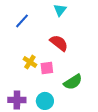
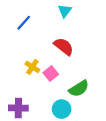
pink square: (47, 68) -> (51, 73), turned -32
cyan circle: (45, 101) -> (62, 109), moved

